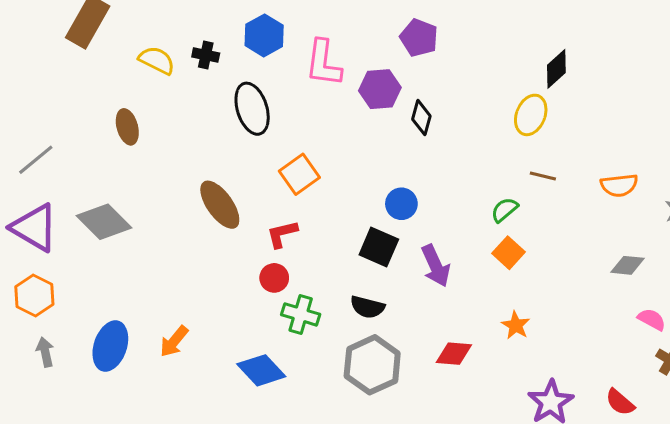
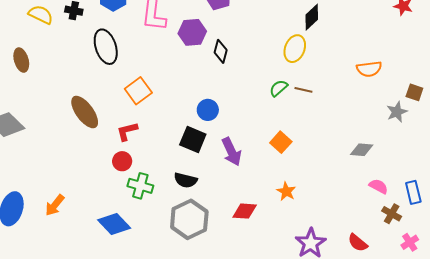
orange semicircle: (619, 185) -> (369, 69), moved
green semicircle: (504, 210) -> (279, 88), moved

